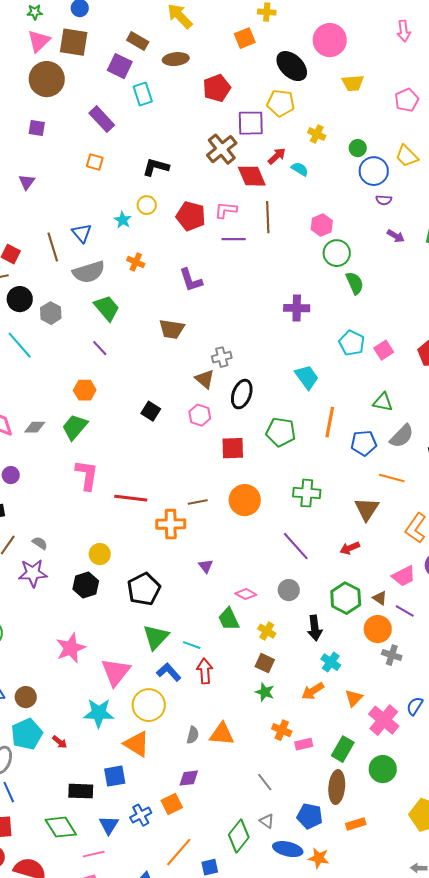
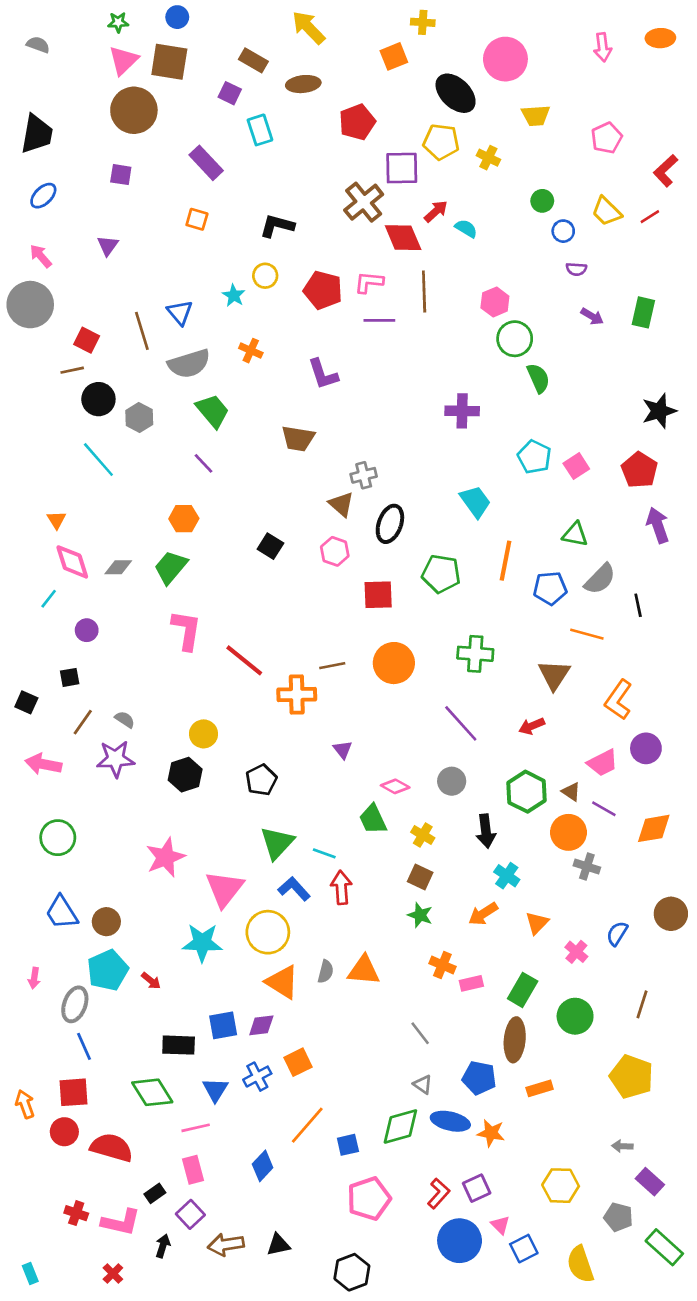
purple square: (120, 66) -> (230, 93), size x0.7
yellow cross: (317, 134) -> (488, 158), moved
blue circle: (374, 171) -> (563, 231), size x0.6
red line: (131, 498) -> (244, 660), turned 32
black pentagon: (144, 589) -> (261, 780), size x0.7
pink cross: (384, 720) -> (576, 952), size x0.6
orange triangle: (137, 744) -> (282, 982), moved
purple diamond: (189, 778) -> (261, 1025), moved
green diamond: (239, 836) -> (400, 1126), moved, turned 36

